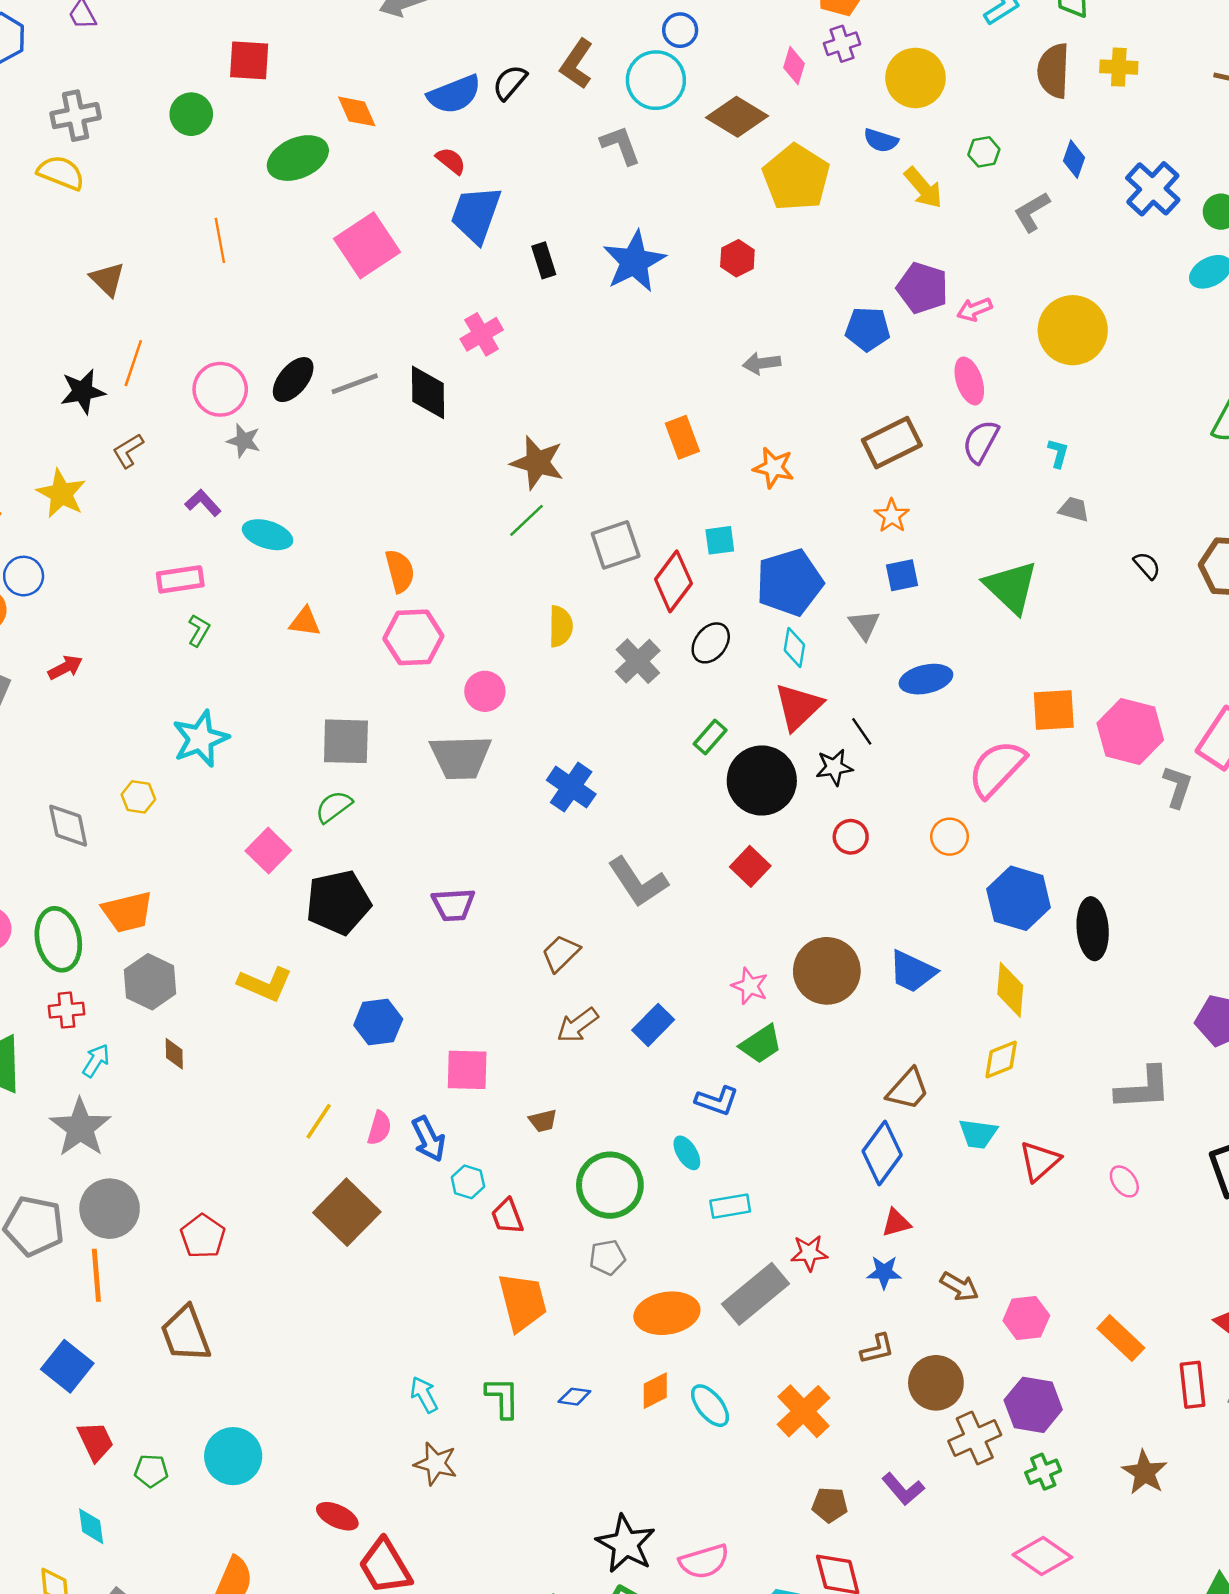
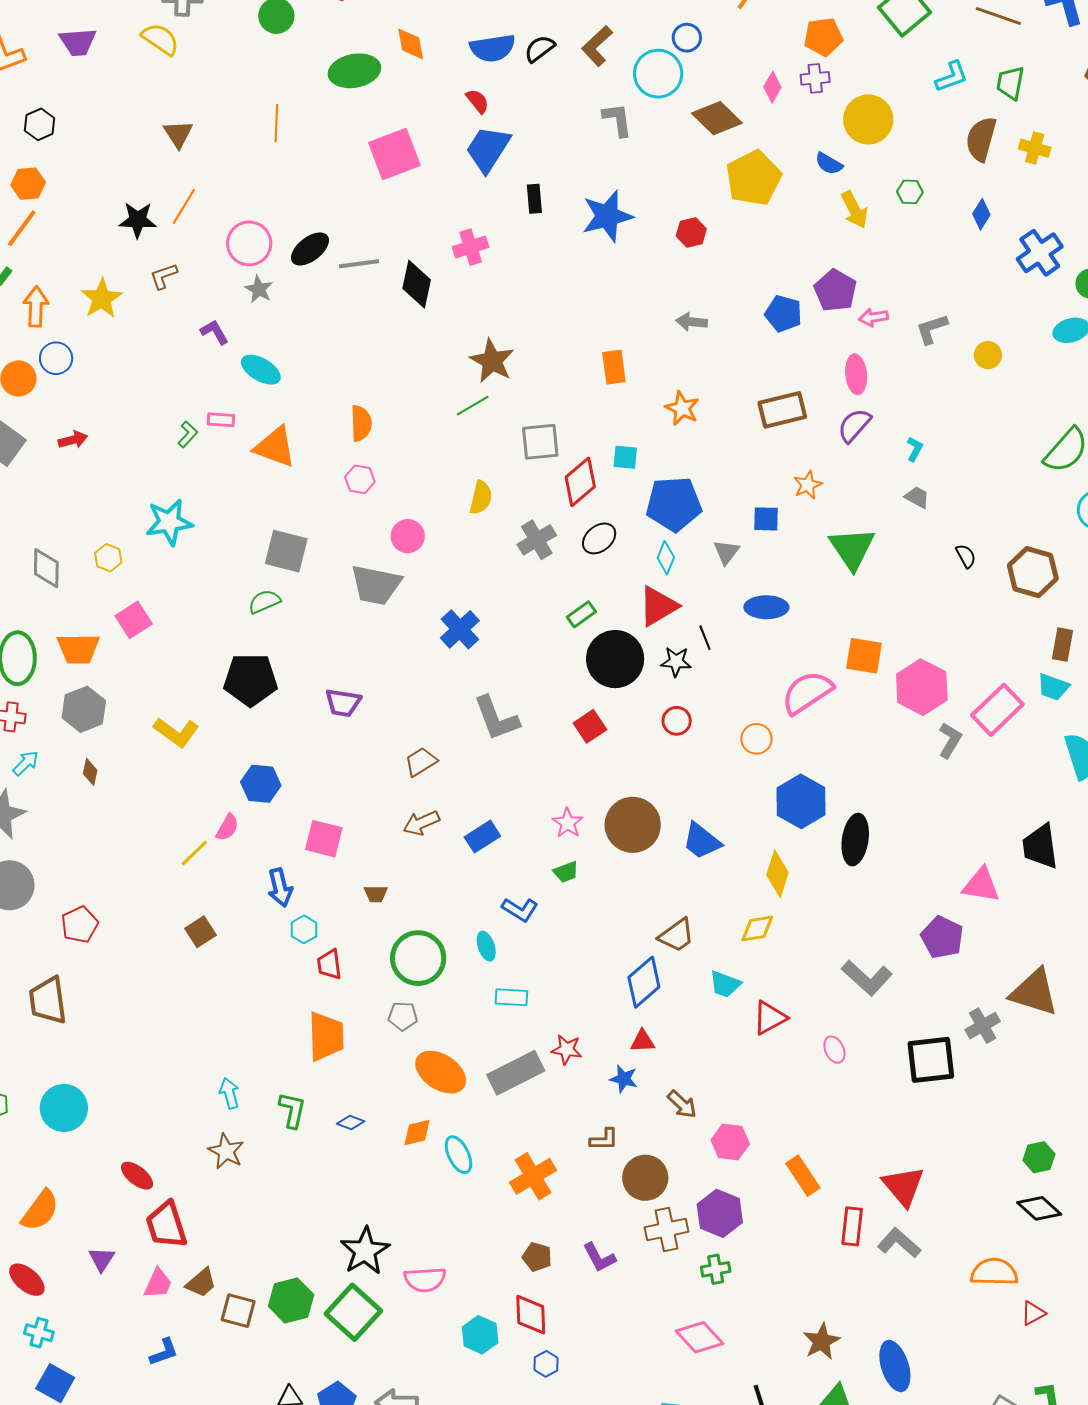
gray L-shape: (1032, 212) -> (932, 329), moved
yellow circle: (1073, 330) -> (988, 355), moved, size x0.5
orange star: (892, 516) -> (808, 485), moved
pink rectangle: (180, 579) -> (221, 420), moved, size x0.7
orange triangle: (305, 622) -> (275, 447), size x1.6
pink hexagon: (413, 637) -> (360, 479), size x0.6
pink square: (268, 851) -> (134, 620), moved
green trapezoid: (761, 1044) -> (566, 872), size x0.7
gray L-shape: (1143, 1088) -> (867, 978), turned 33
pink semicircle: (379, 1128) -> (227, 827), moved
brown square: (347, 1212) -> (200, 932), size x0.6
orange ellipse: (667, 1313) -> (441, 1072), turned 30
brown star: (1145, 1472) -> (821, 1341), moved

